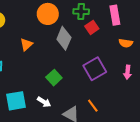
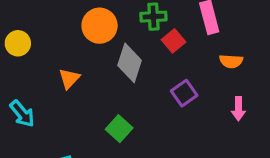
purple square: (95, 69) -> (184, 93), moved, size x0.7

